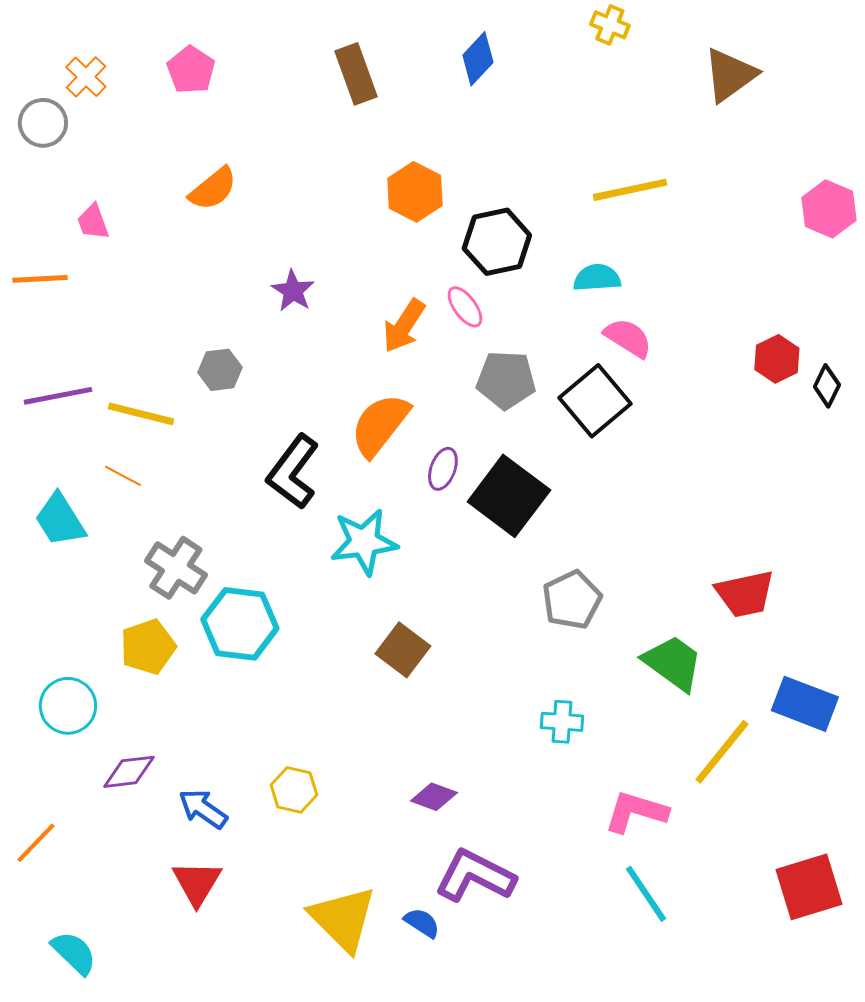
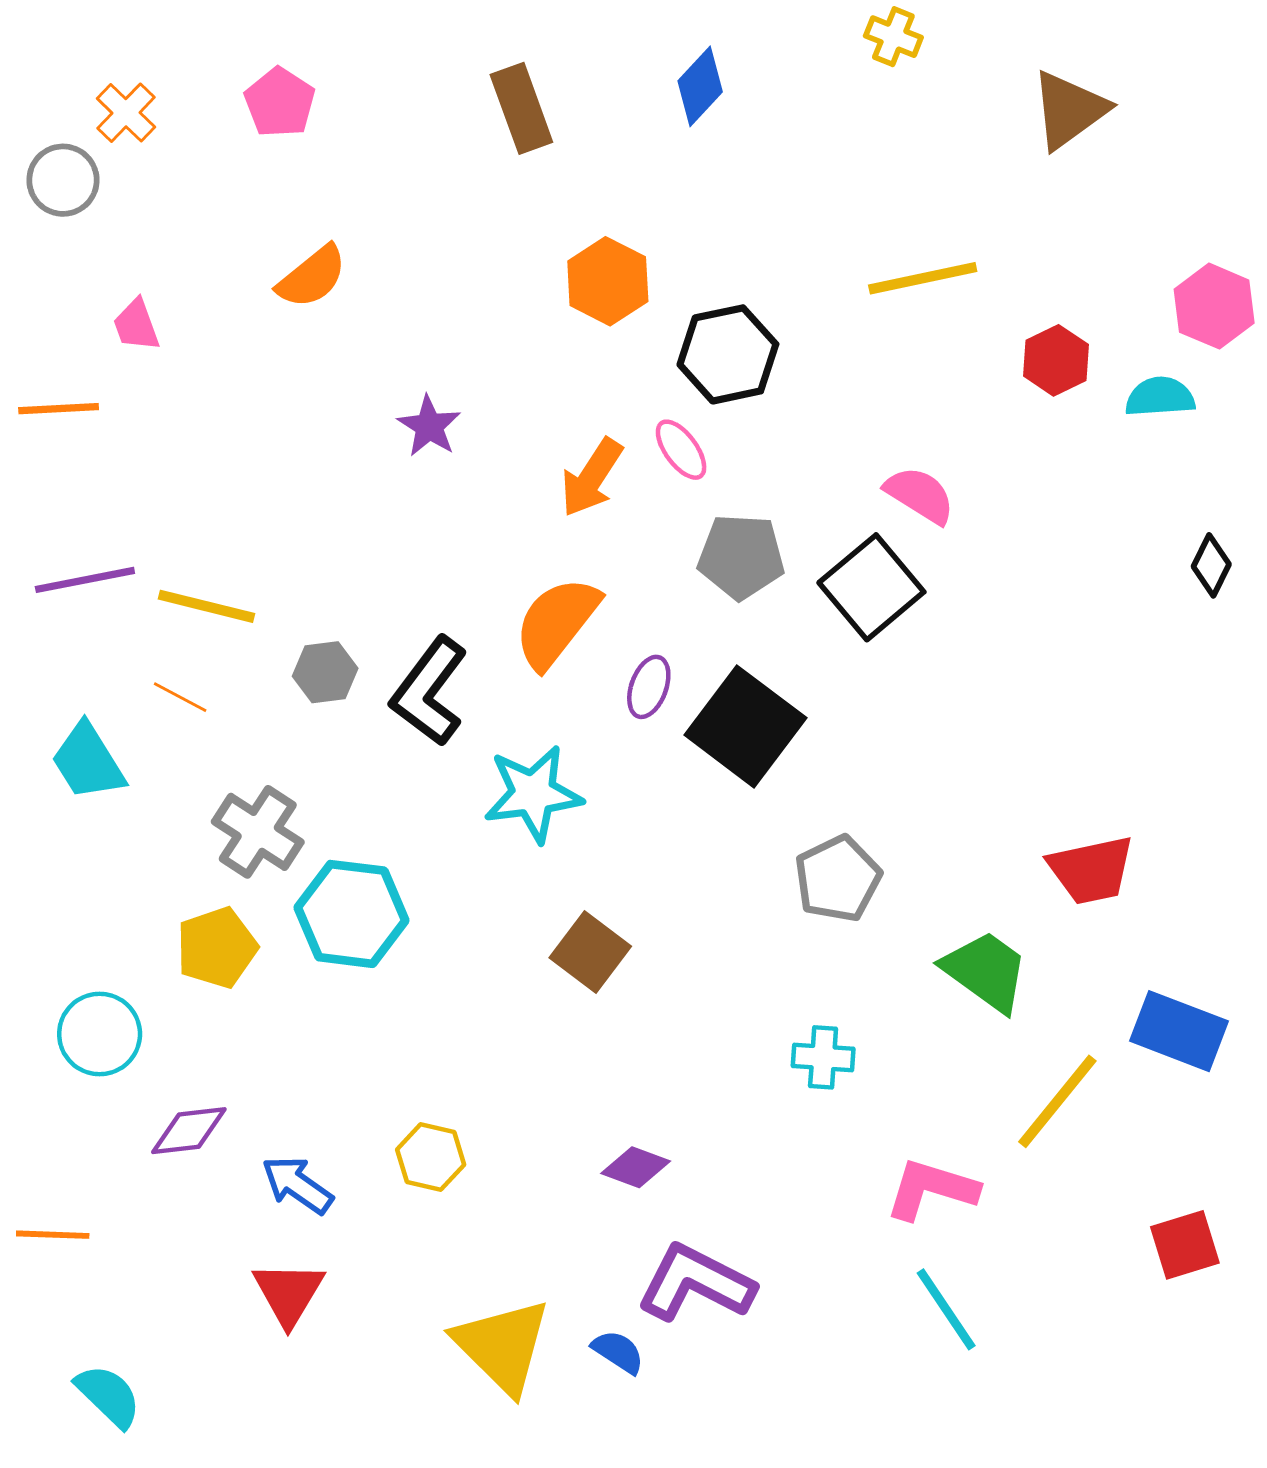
cyan semicircle: (597, 278) -> (1160, 397), moved
red hexagon: (777, 359) -> (1056, 360), moved
gray hexagon: (220, 370) -> (325, 672), moved
orange line: (36, 843) -> (53, 1235), turned 48
red square: (809, 887) -> (1185, 1245), moved, size x0.7

